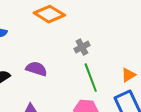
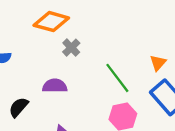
gray cross: (82, 47) -> (71, 48), moved

